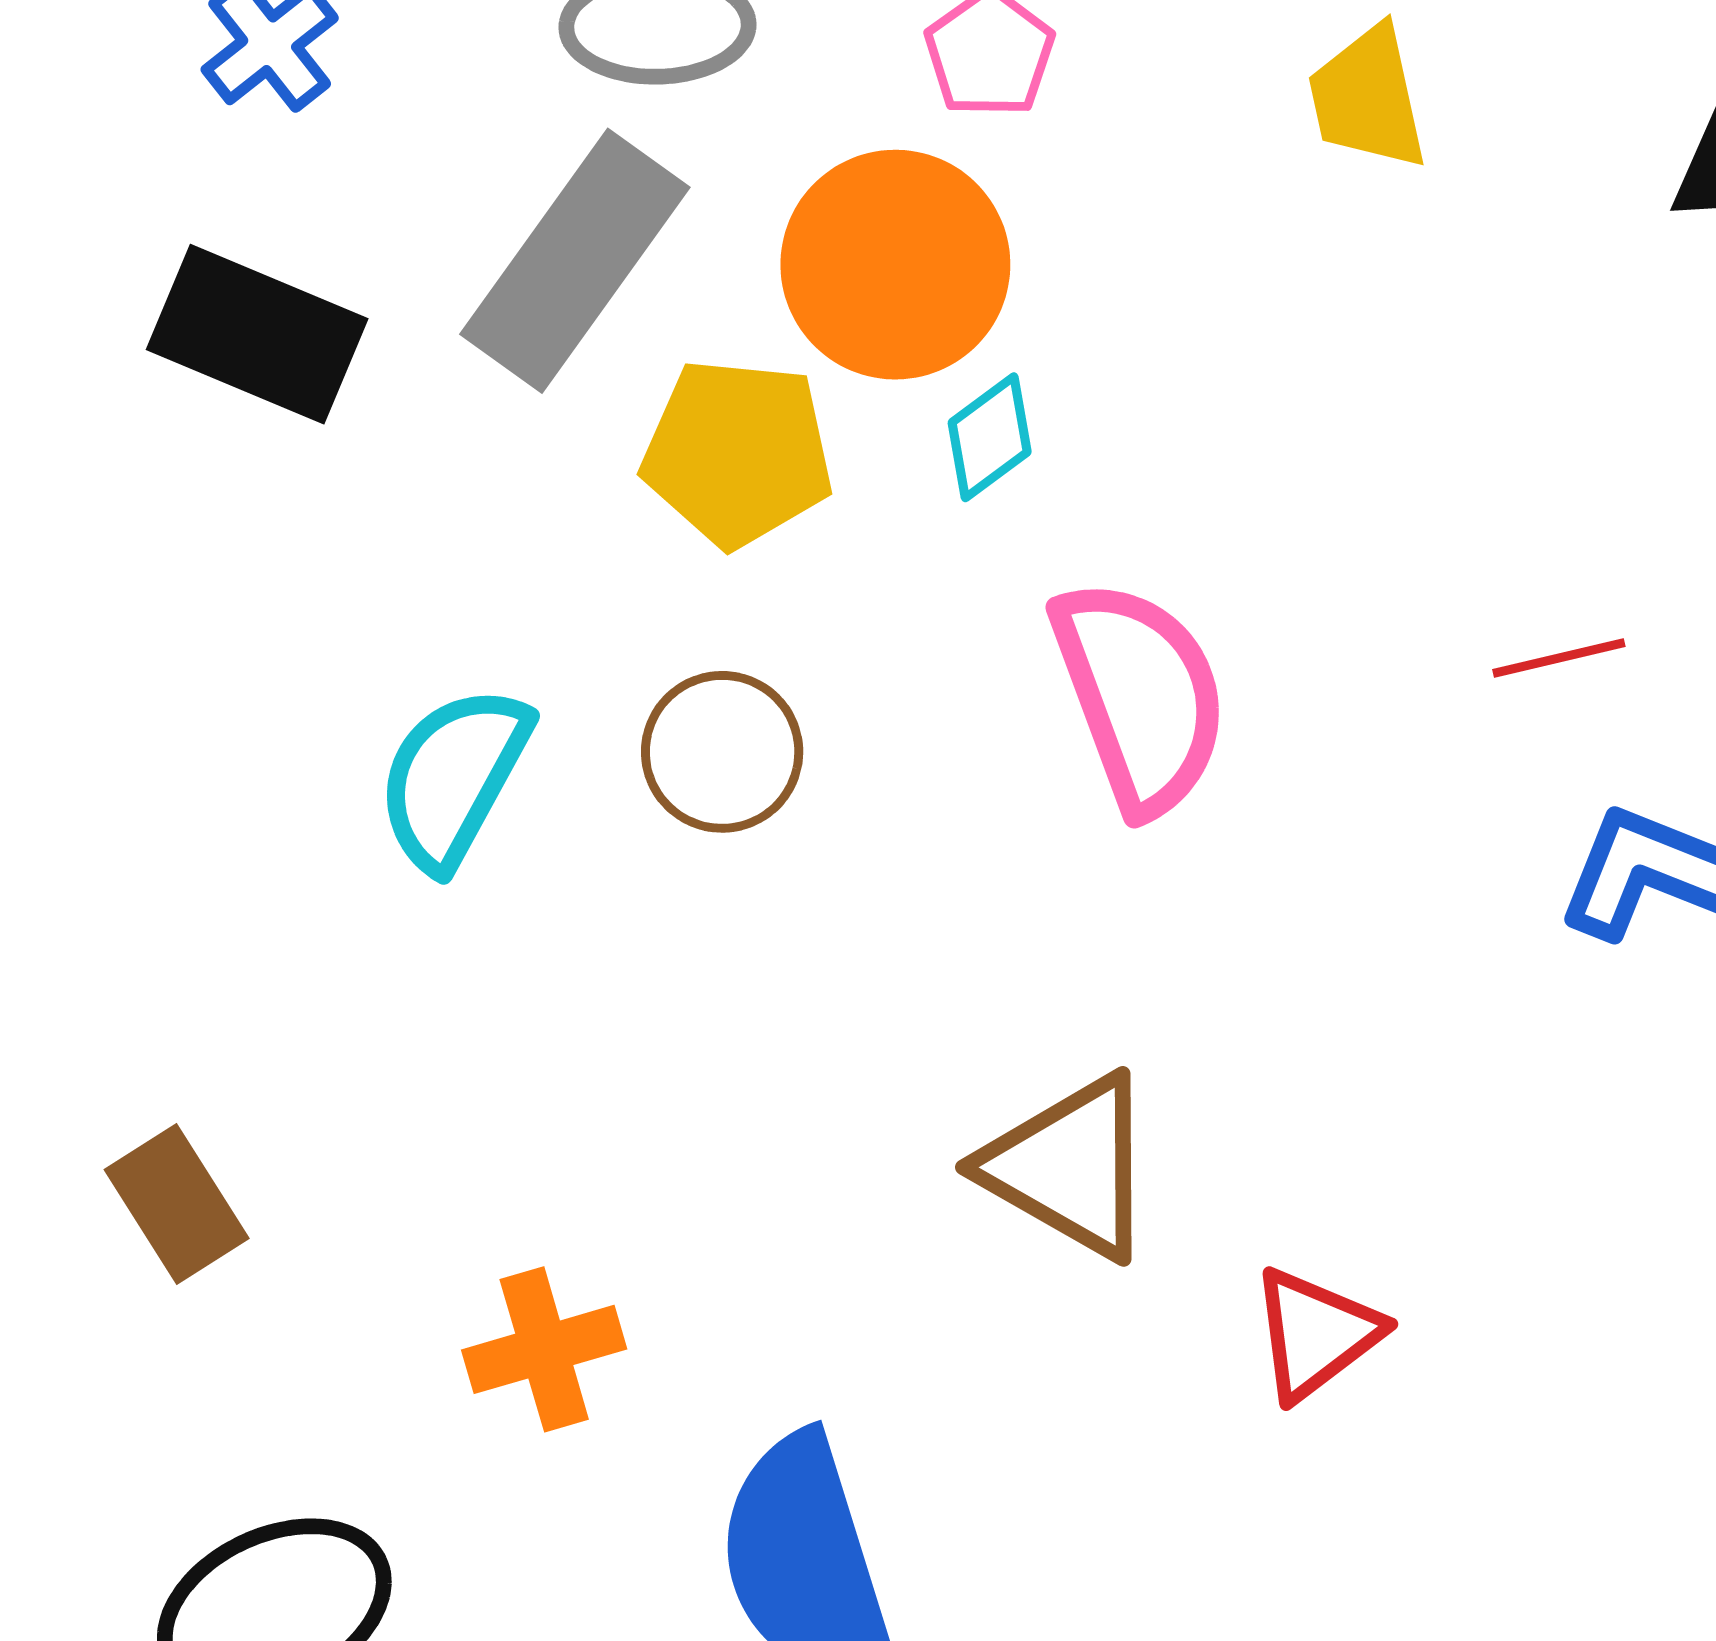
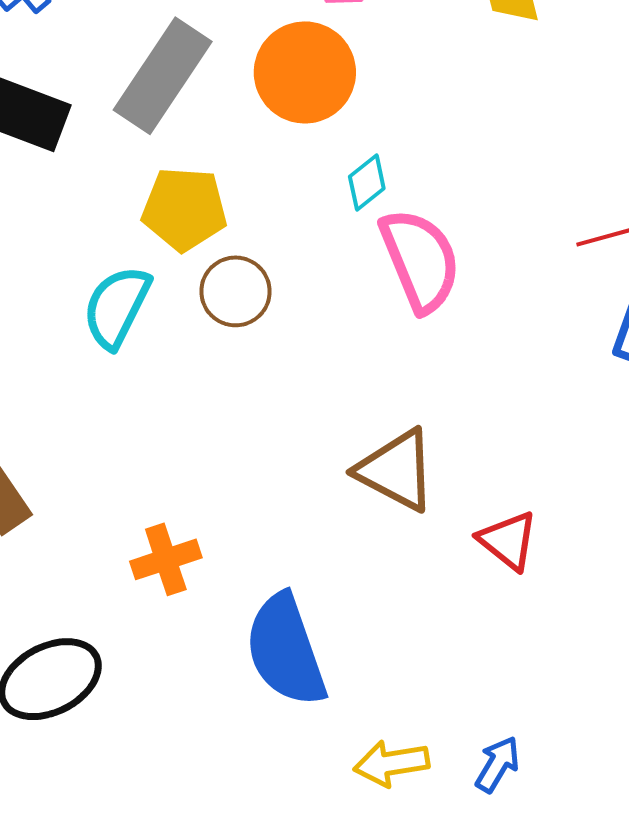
cyan diamond: (990, 437) -> (367, 182), moved
yellow pentagon: (738, 453) -> (184, 209), moved
red triangle: (1316, 1334) -> (508, 541), turned -42

